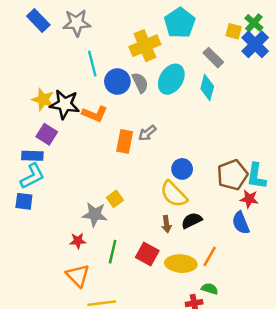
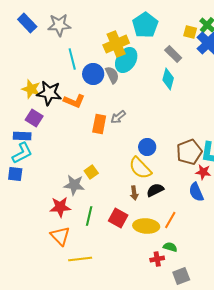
cyan ellipse: (171, 79) -> (126, 60), moved
red star: (78, 241) -> (60, 207), size x1.5

